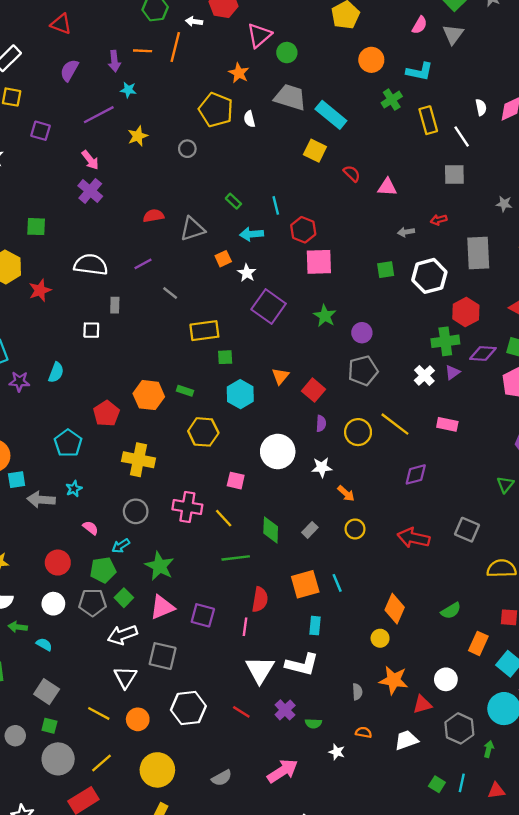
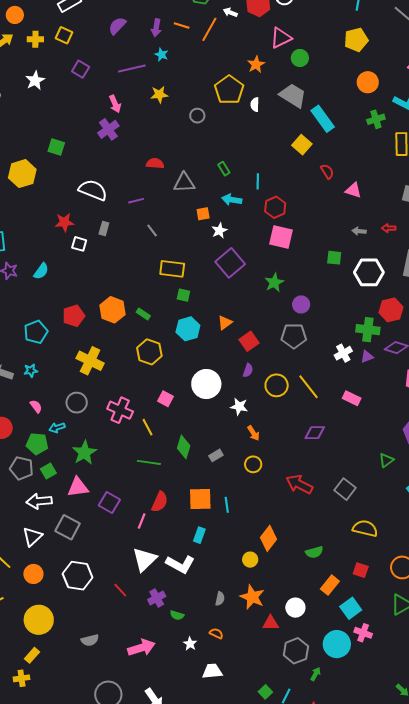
red star: (40, 290) -> (64, 222), moved
white trapezoid: (406, 740) -> (212, 671), moved

